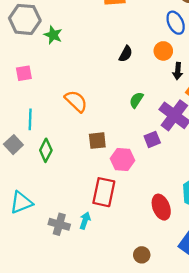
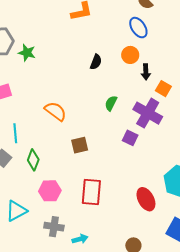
purple square: (152, 139) -> (130, 138), turned -35
pink hexagon: (122, 159) -> (50, 191), moved
cyan arrow: (85, 221) -> (80, 239), moved, turned 63

